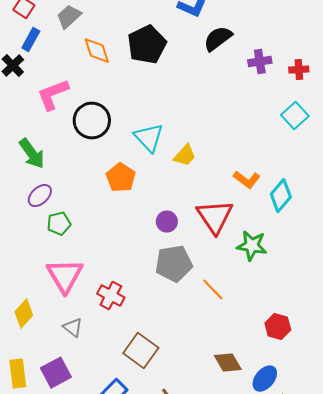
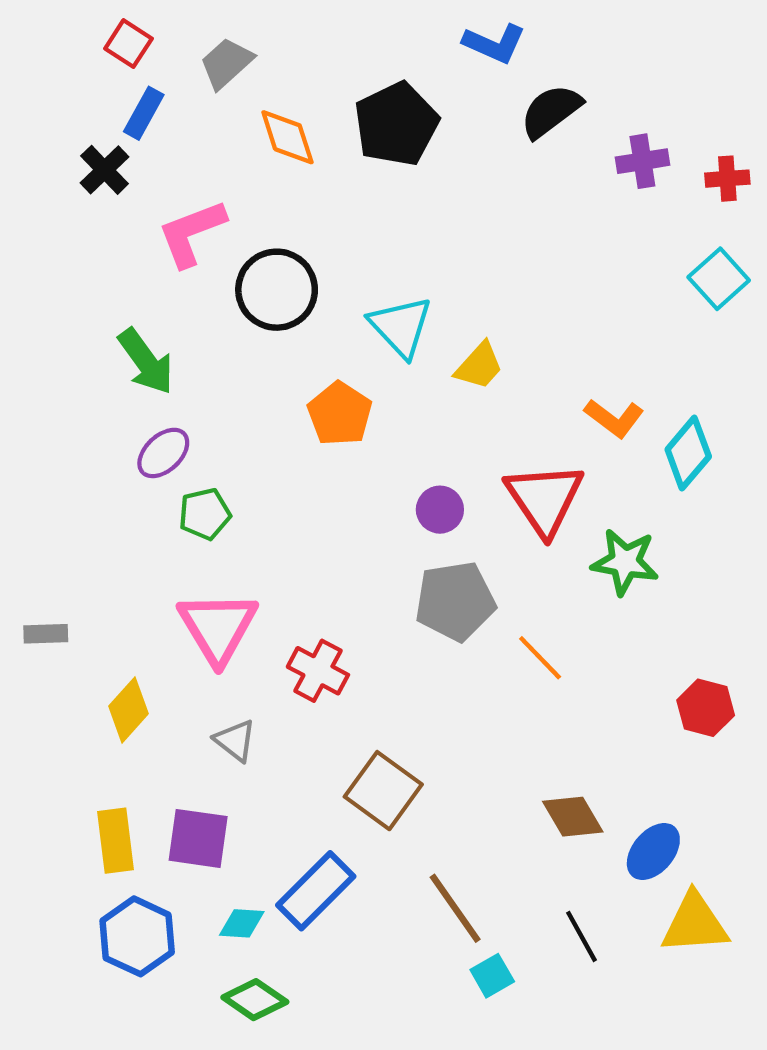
red hexagon: (278, 327) -> (706, 708), moved
purple square: (56, 373) -> (198, 838), turned 36

